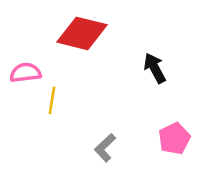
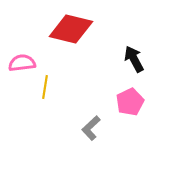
pink pentagon: (174, 138) -> (130, 102), moved

